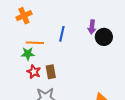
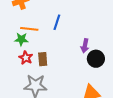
purple arrow: (92, 27) -> (85, 46), moved
black circle: (104, 37) -> (96, 59), moved

